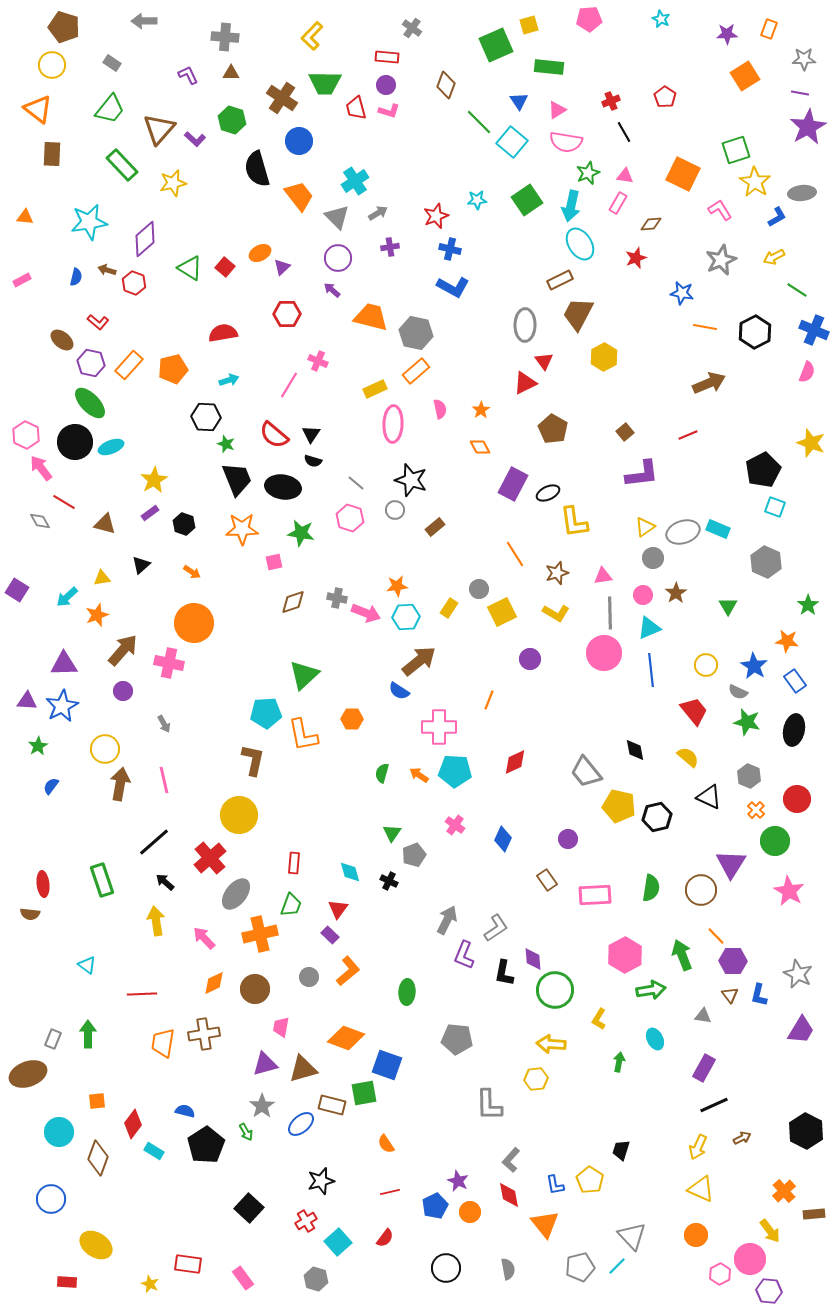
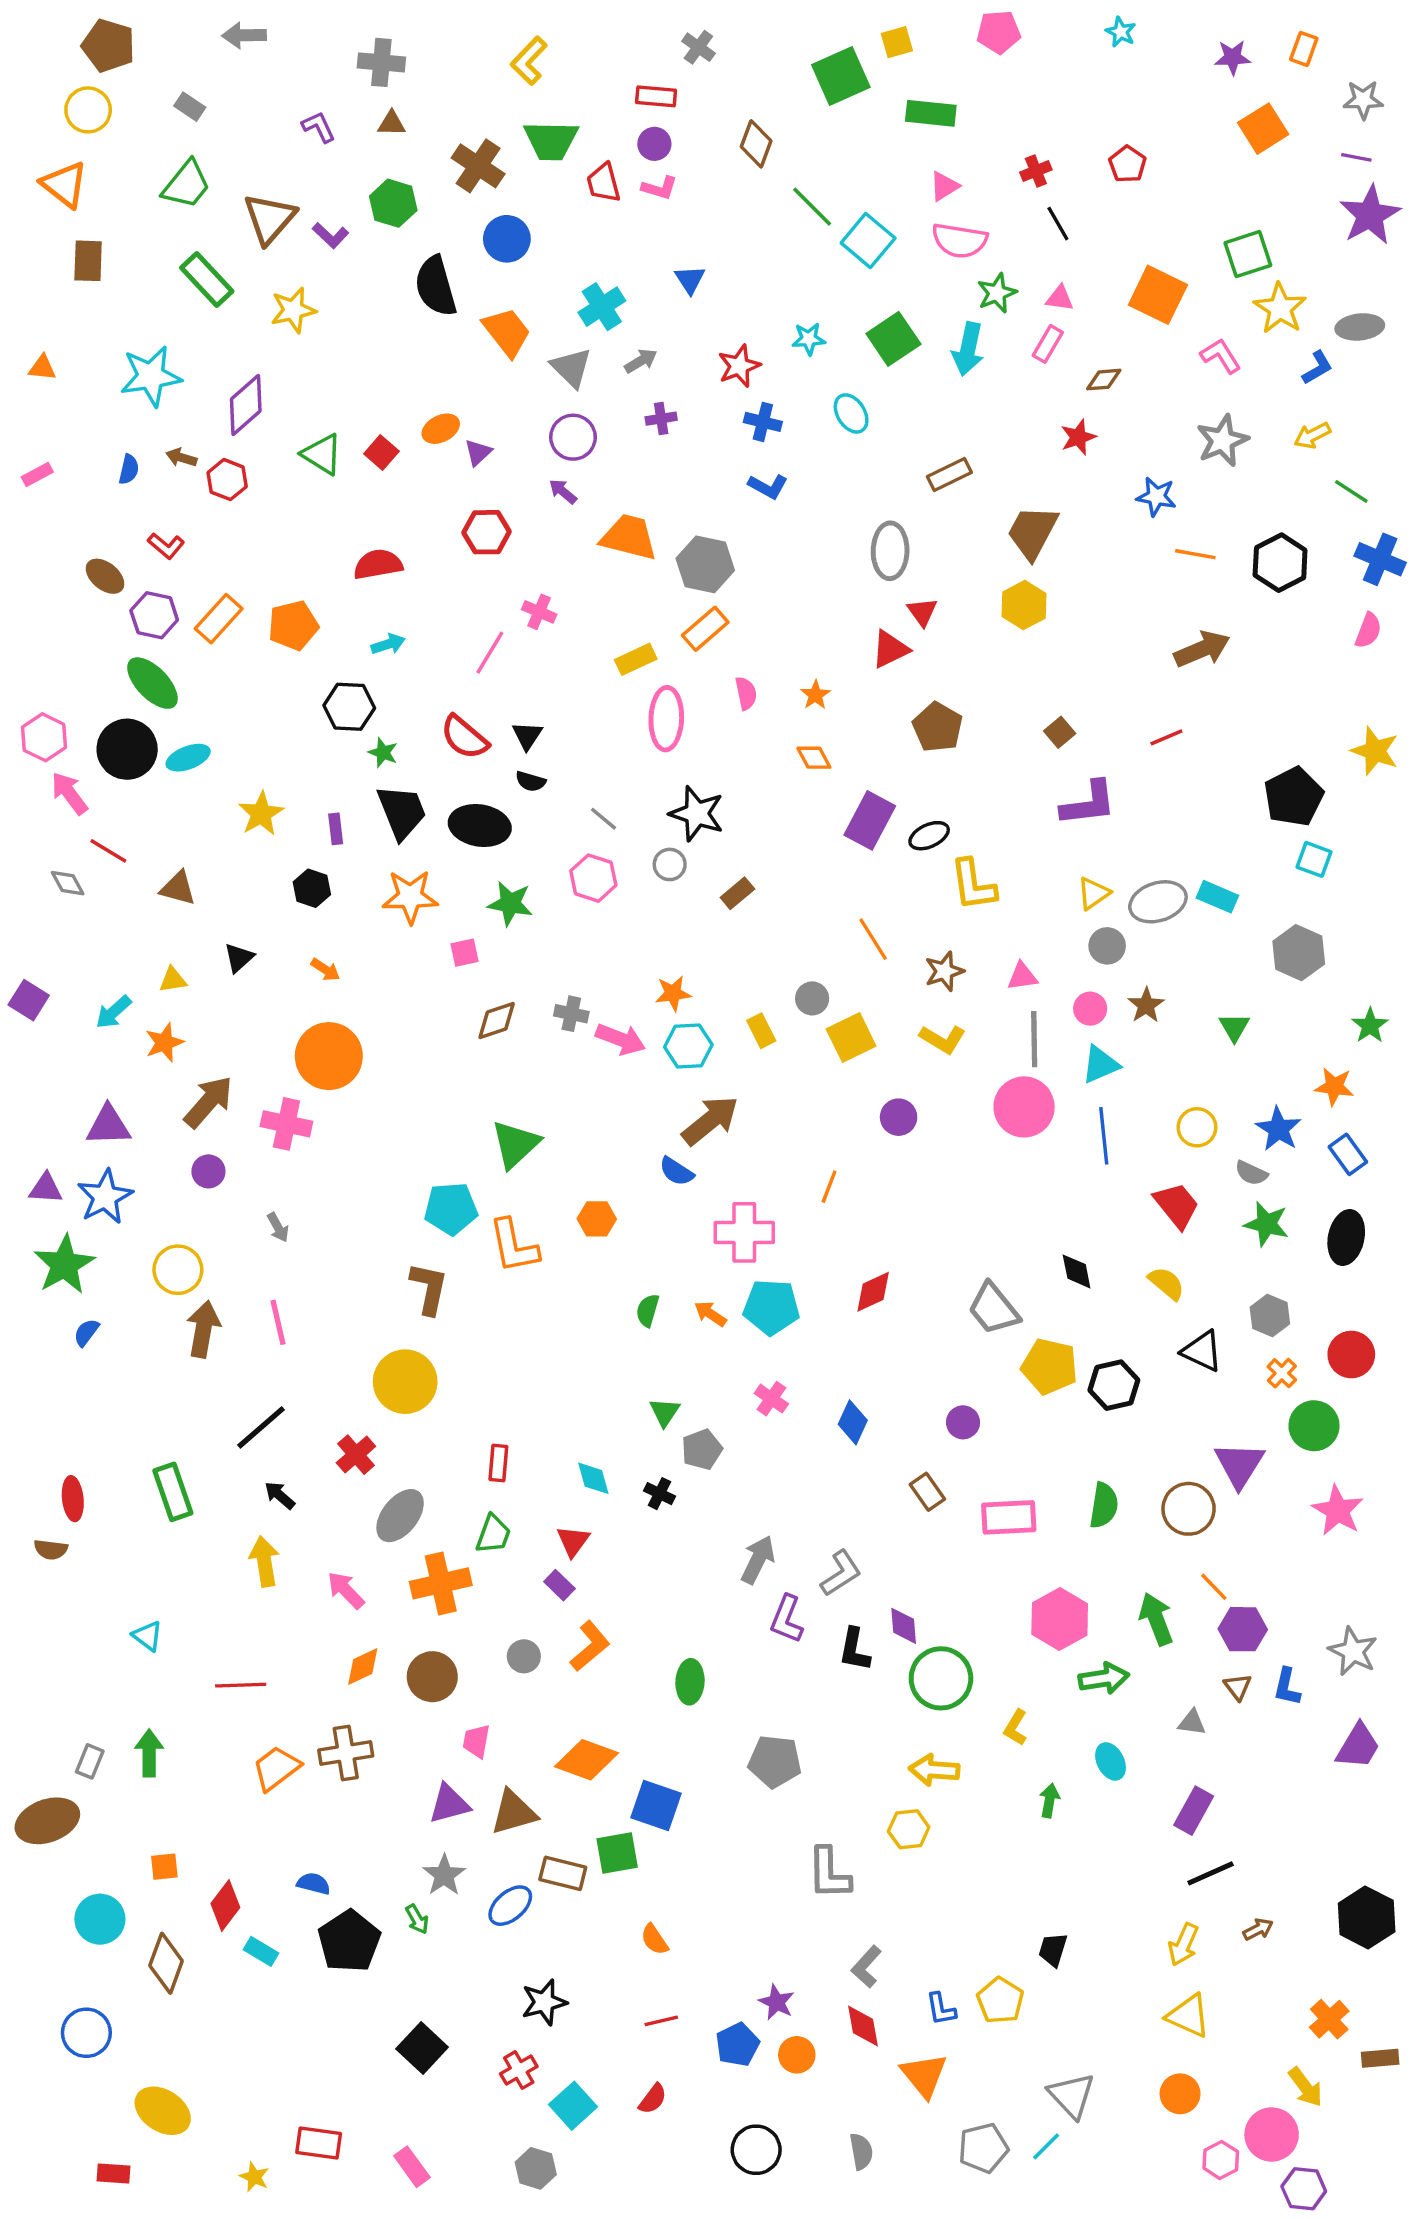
blue triangle: (519, 101) -> (690, 280), moved
cyan ellipse: (580, 244) -> (851, 413), moved, size x0.7
blue L-shape: (453, 287) -> (768, 486), size x0.7
brown trapezoid: (578, 314) -> (1033, 532), moved
purple rectangle: (150, 513) -> (336, 829), moved, turned -60
yellow rectangle: (449, 608) -> (761, 1031), turned -60
green star: (38, 746) -> (64, 1265), size x1.8
red cross: (210, 858) -> (356, 1455), size x0.7
orange trapezoid: (163, 1043) -> (276, 1768), turned 44

